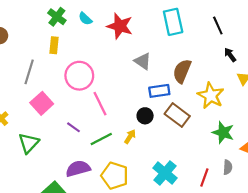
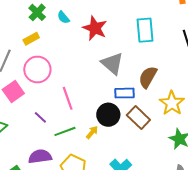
yellow rectangle: (54, 45) -> (31, 39), turned 49
gray triangle: (143, 61) -> (112, 63), size x1.4
pink circle: (79, 76) -> (37, 69), moved
black circle: (145, 116) -> (108, 115), size x1.5

